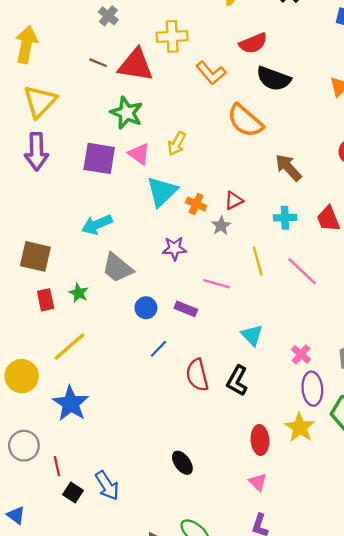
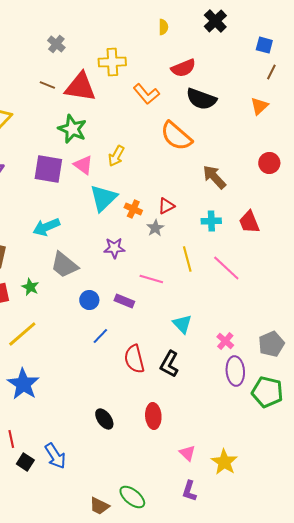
yellow star: (300, 427) -> (224, 462), moved
red ellipse: (260, 440) -> (153, 416), moved
black ellipse: (182, 463) -> (104, 419), moved

